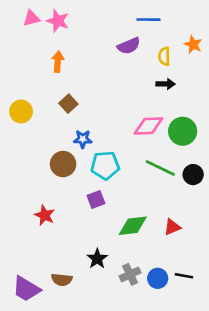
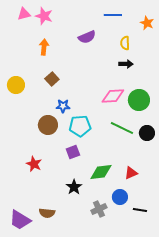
orange star: (193, 44) -> (147, 23), moved
purple semicircle: (129, 46) -> (87, 37), moved
black star: (97, 259) -> (74, 187), moved
blue circle: (158, 278) -> (120, 197), moved

